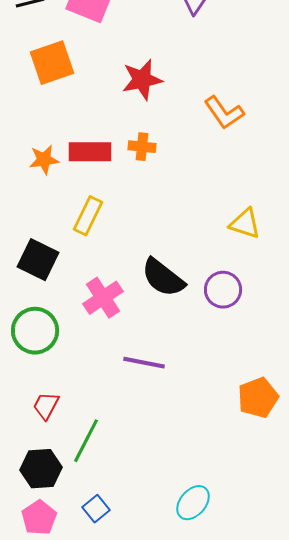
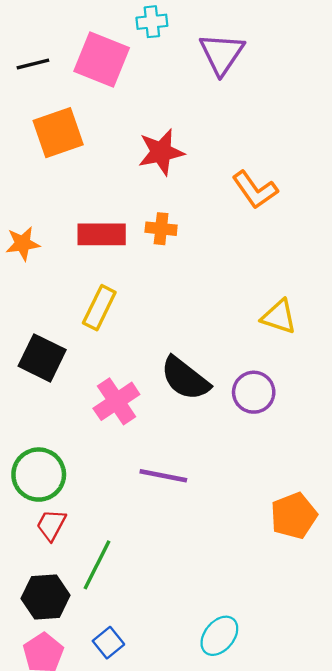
orange star: (44, 160) -> (23, 244), moved
green circle: (35, 331) -> (39, 475), moved

